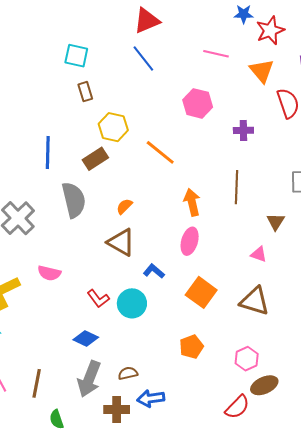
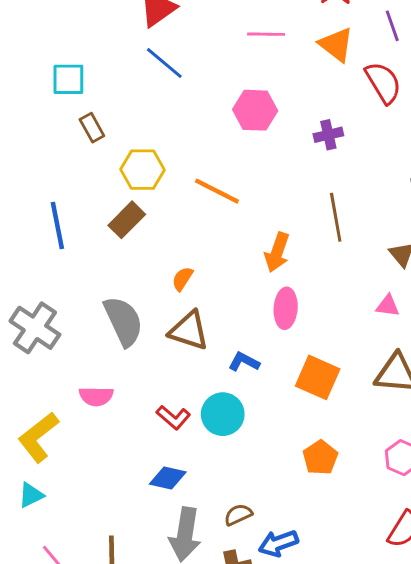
gray semicircle: (74, 200) -> (123, 321), moved
orange arrow: (192, 202) -> (277, 252), turned -136

